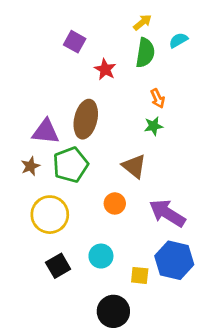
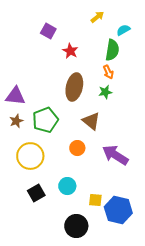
green semicircle: (145, 53) -> (112, 50), moved
brown ellipse: (86, 119) -> (74, 87), moved
purple triangle: (46, 132) -> (15, 96), moved
blue hexagon: (174, 260) -> (118, 210), moved

